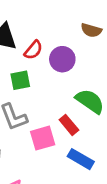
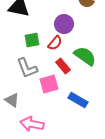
red semicircle: (33, 50) -> (55, 43), moved
red rectangle: (69, 125) -> (63, 66), moved

